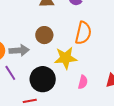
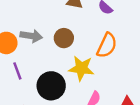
gray arrow: (19, 50) -> (31, 36), moved

